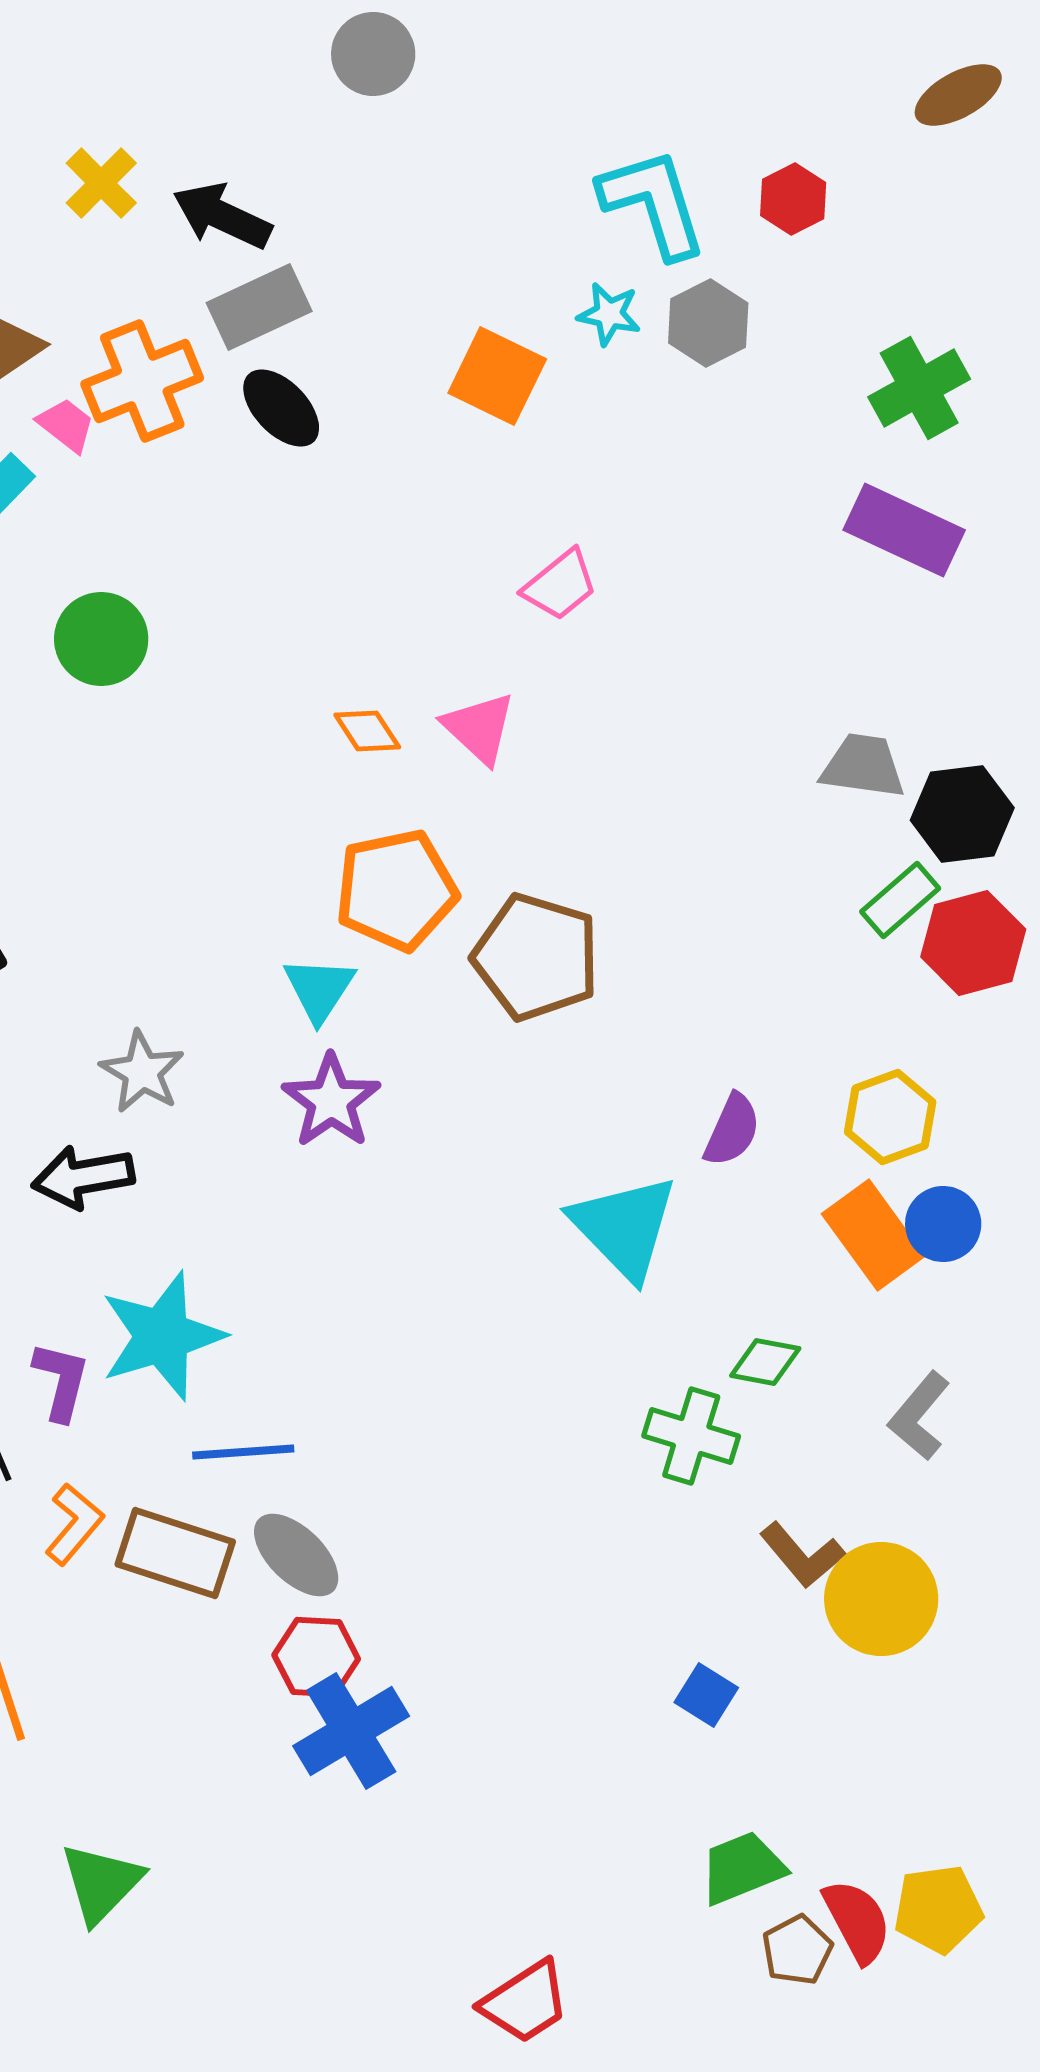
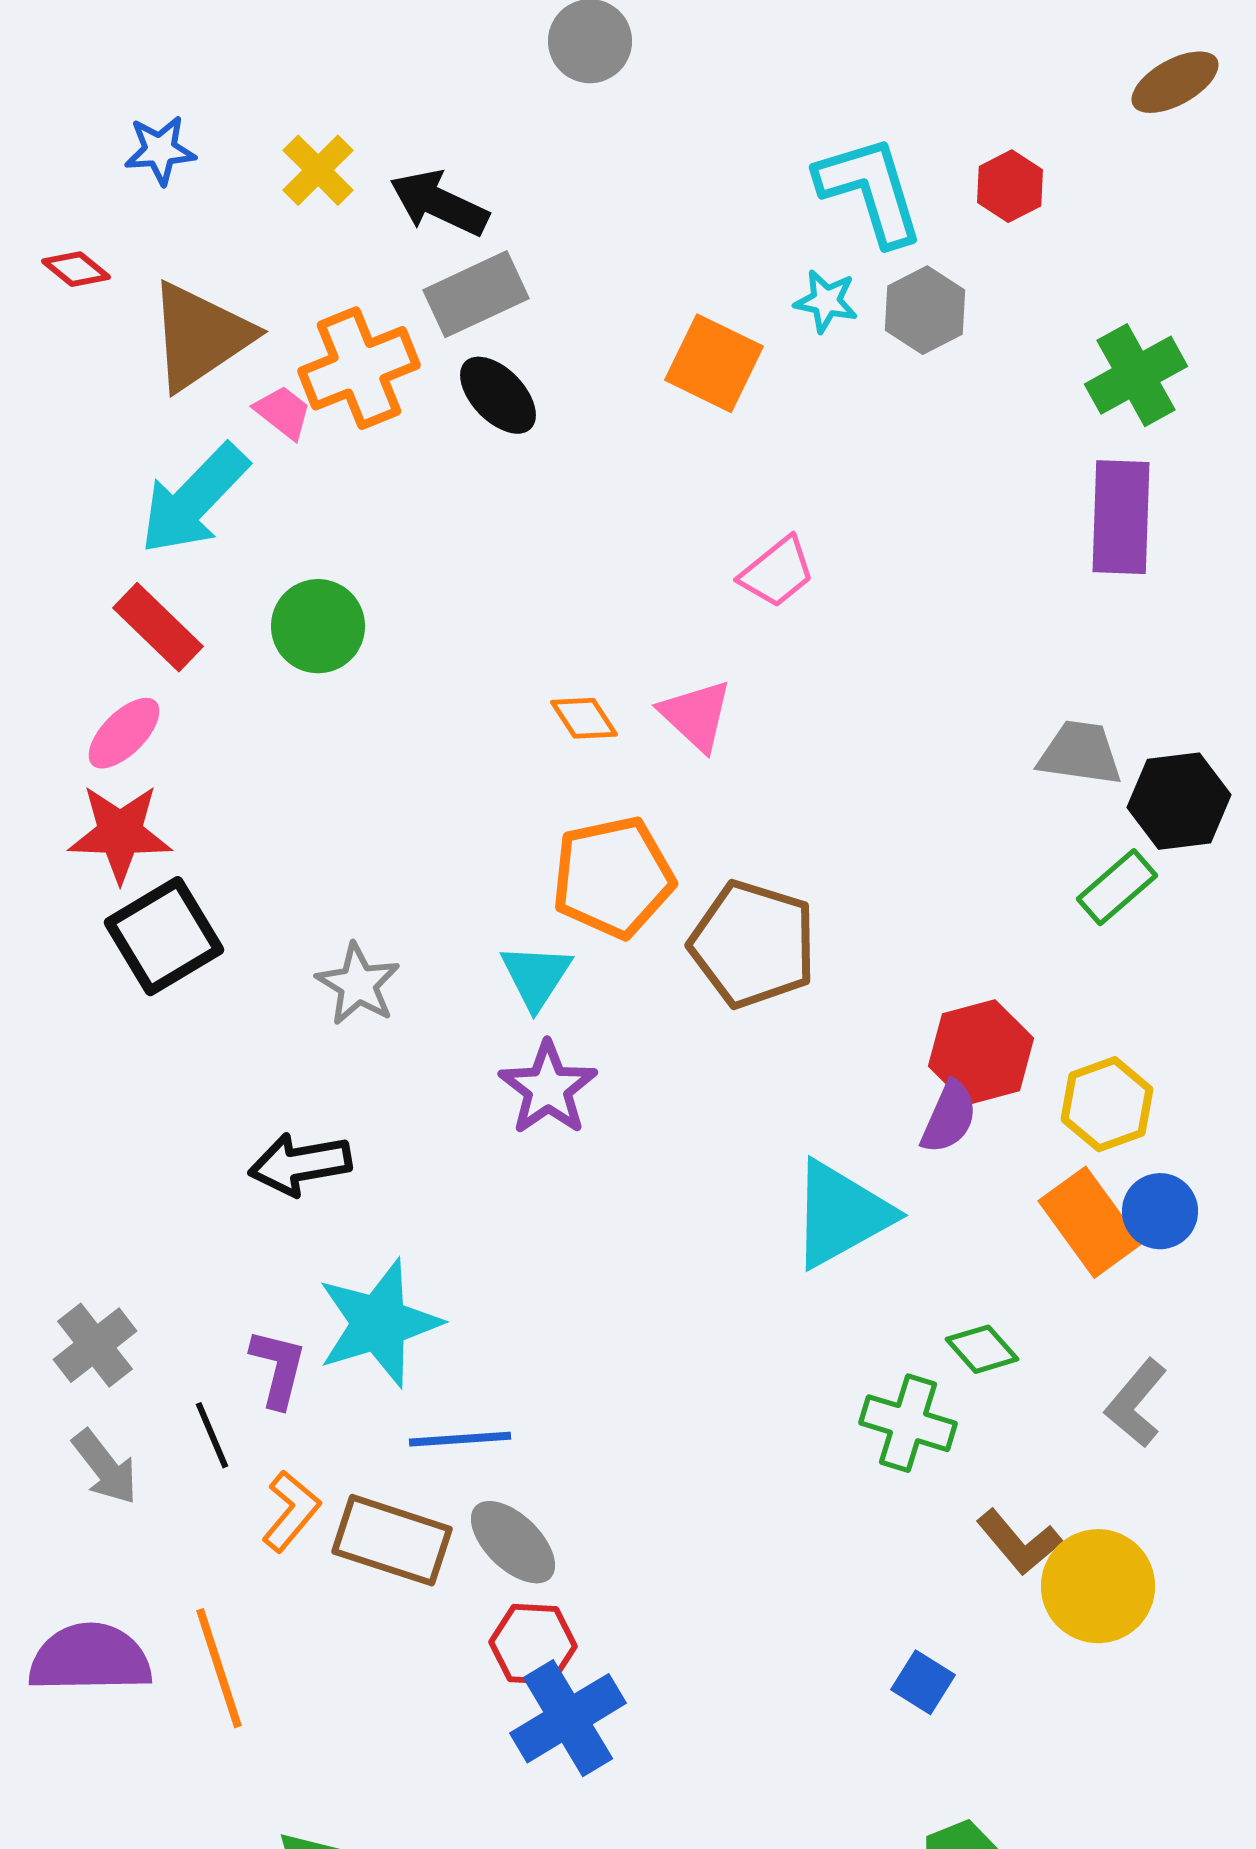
purple rectangle: (904, 530) -> (1121, 517), turned 67
red hexagon: (973, 943) -> (981, 1052), moved
gray star: (142, 1072) -> (358, 984), moved
cyan triangle: (624, 1227) -> (841, 1214), turned 45
green diamond: (765, 1362) -> (982, 1349), turned 38

